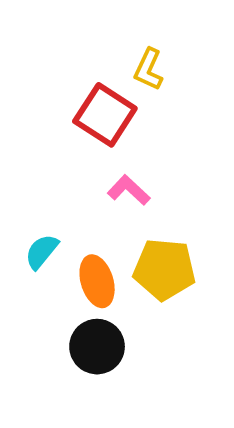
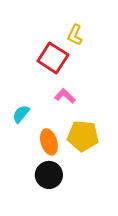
cyan semicircle: (42, 252) -> (21, 114), moved

